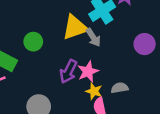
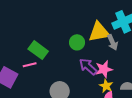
green circle: (33, 42) -> (77, 42), moved
purple arrow: (68, 71) -> (88, 67), turned 96

